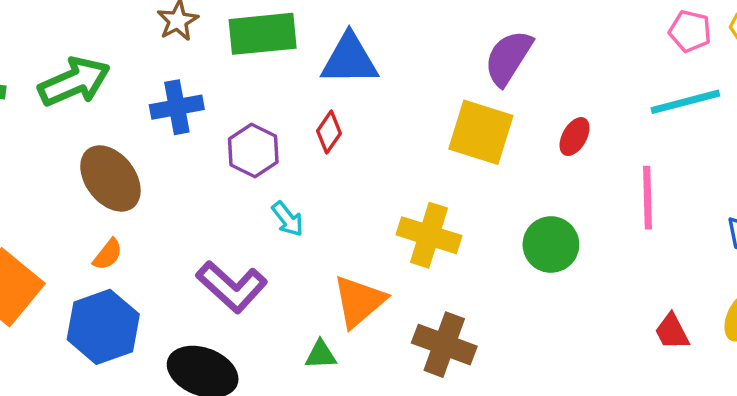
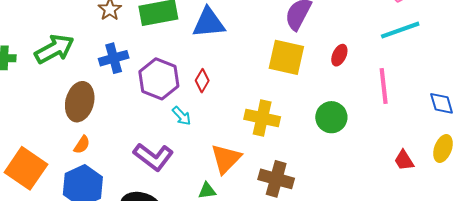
red diamond: (329, 132) -> (202, 81), moved
purple hexagon: (253, 150) -> (159, 79), size x1.4
brown ellipse: (110, 178) -> (80, 102), turned 57

